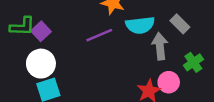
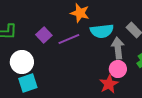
purple square: (41, 31) -> (44, 35), moved
pink circle: (169, 82) -> (118, 69), moved

